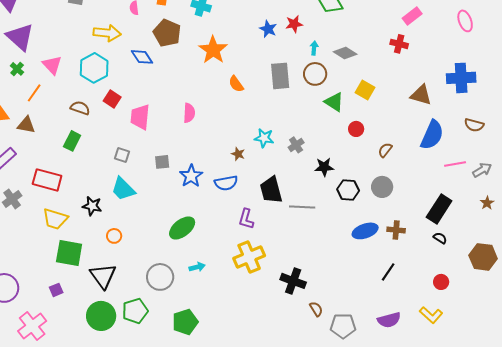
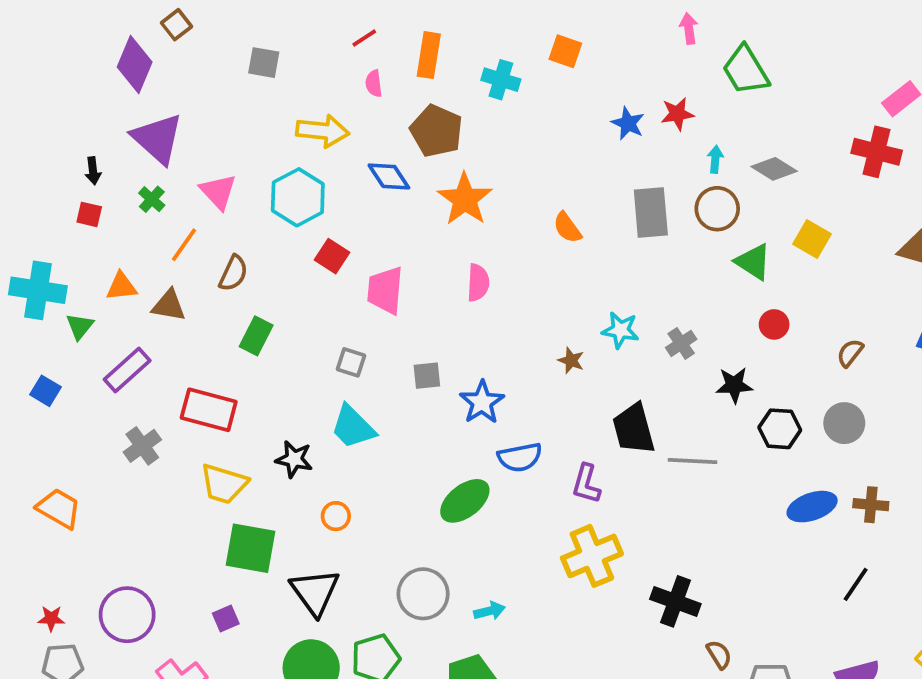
red cross: (399, 44) -> (877, 152), size x1.4
orange star: (213, 50) -> (465, 199), moved
brown semicircle: (80, 108) -> (233, 273), moved, turned 96
red circle: (356, 129) -> (774, 324), moved
blue semicircle: (226, 183) -> (520, 457), moved
cyan arrow: (197, 267) -> (489, 611), moved

